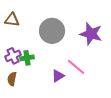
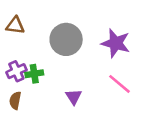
pink line: (76, 67) -> (119, 84), moved
purple triangle: (58, 76) -> (74, 97), turned -32

